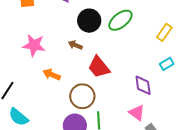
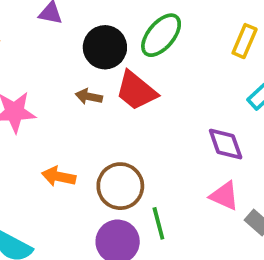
red trapezoid: (99, 67) -> (136, 91), moved
orange arrow: (52, 75) -> (59, 177), moved

